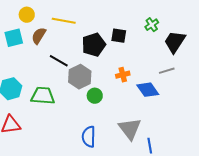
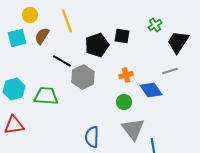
yellow line: (64, 21) -> (67, 21), turned 60
green circle: (95, 96) -> (124, 102), moved

